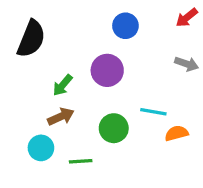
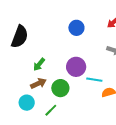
purple circle: (107, 70) -> (76, 67), moved
green circle: (114, 128) -> (60, 88), moved
green line: (81, 161) -> (51, 110), turned -40

